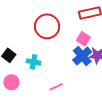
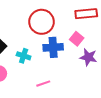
blue cross: (82, 56) -> (53, 47), moved, turned 30

